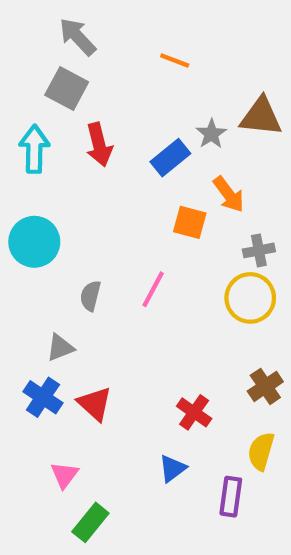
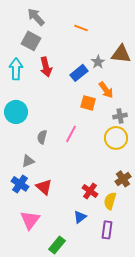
yellow semicircle: (261, 451) -> (110, 201), moved
pink triangle: (65, 475) -> (30, 220), size x1.5
green rectangle: (90, 522) -> (57, 245), moved

